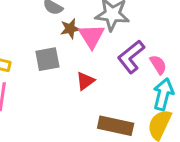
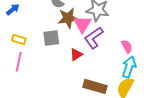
brown star: (70, 29) -> (68, 18), size x1.5
purple L-shape: (131, 57) -> (94, 38), moved

